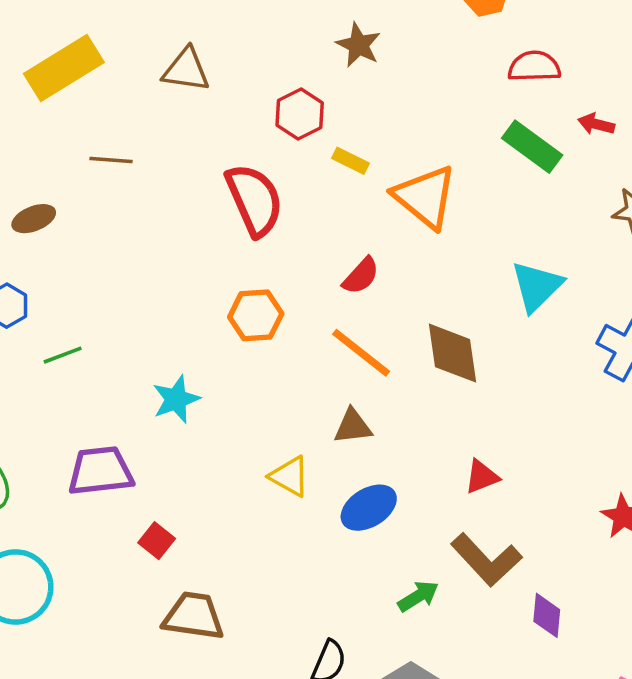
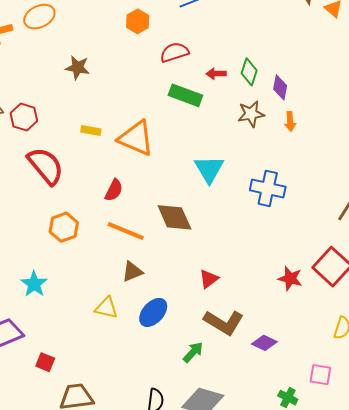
red hexagon: (300, 114) -> (24, 117), moved
purple diamond: (547, 615) -> (264, 343), turned -55

